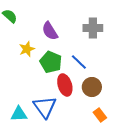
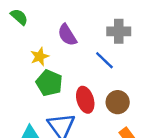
green pentagon: (51, 62) -> (49, 83), moved
blue line: (79, 62) -> (104, 60), moved

